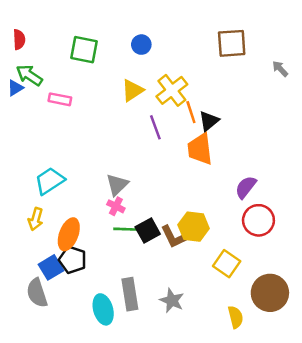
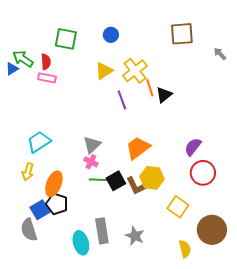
red semicircle: (19, 39) -> (46, 62), moved
orange trapezoid: (200, 149) -> (138, 148), moved, turned 60

